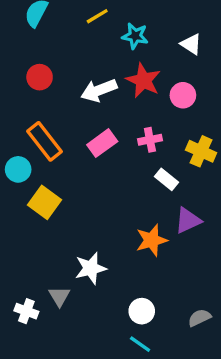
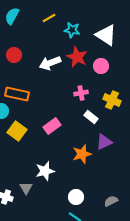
white triangle: (191, 44) -> (106, 35), size x1.6
orange rectangle: (44, 141) -> (17, 94), turned -40
pink rectangle: (102, 143) -> (52, 126), moved

